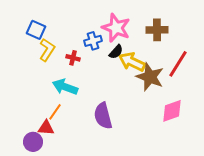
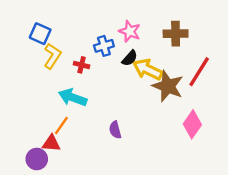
pink star: (116, 28) -> (130, 31), size x0.7
pink diamond: (172, 111) -> (192, 124), turned -35
purple semicircle: (103, 116) -> (115, 130), size x0.6

